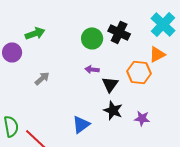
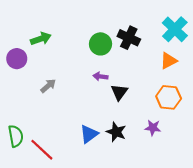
orange hexagon: (139, 72) -> (169, 97), moved
black star: (113, 110) -> (116, 132), moved

